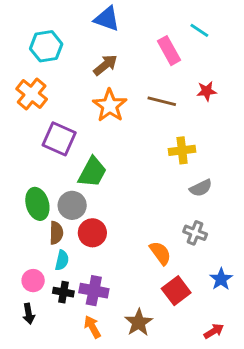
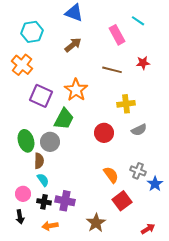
orange star: (110, 106) -> (76, 90), moved
red circle: (92, 233) -> (104, 133), moved
gray cross: (195, 233) -> (138, 171), moved
cyan semicircle: (62, 260) -> (43, 180), turned -48
blue star: (221, 279) -> (155, 184), moved
orange arrow: (92, 327) -> (50, 226), moved, turned -70

